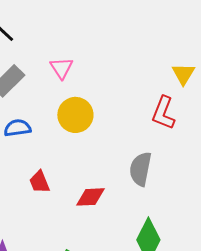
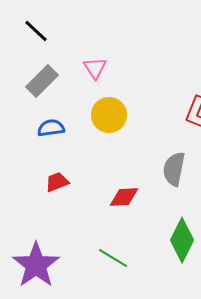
red trapezoid: (39, 182) -> (57, 182), moved, turned 90

